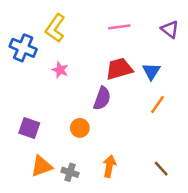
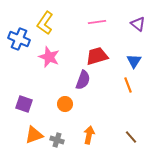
pink star: (60, 70) -> (49, 57), size x1.5
blue triangle: (151, 71) -> (134, 61), moved
orange line: (157, 105) -> (128, 85), turned -56

